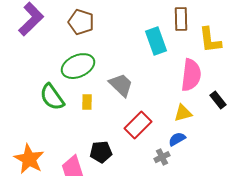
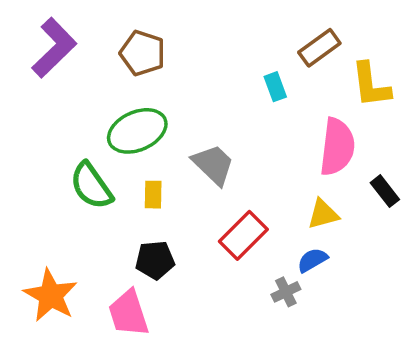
brown rectangle: (181, 19) -> (319, 48), turned 55
cyan rectangle: (156, 41) -> (275, 87), size x0.6
black pentagon: (101, 152) -> (155, 260), moved

